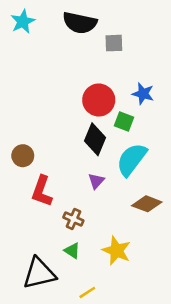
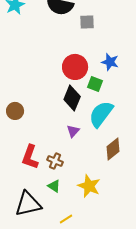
red L-shape: (42, 191) -> (30, 157), moved
brown diamond: (147, 204) -> (113, 149), turned -60

